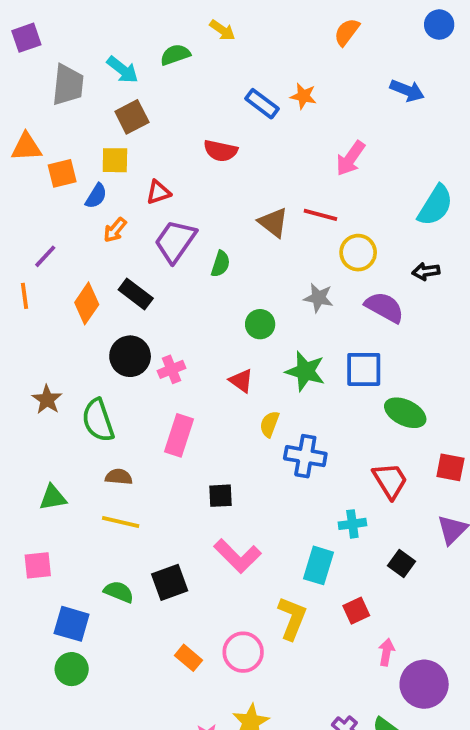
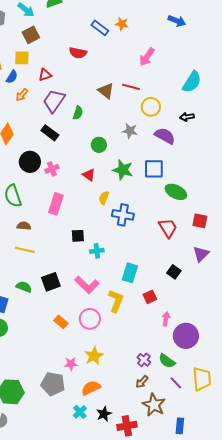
black rectangle: (136, 294) -> (50, 133), moved
cyan cross: (352, 524) -> (97, 251), moved
pink L-shape: (237, 556) -> (87, 285), moved

